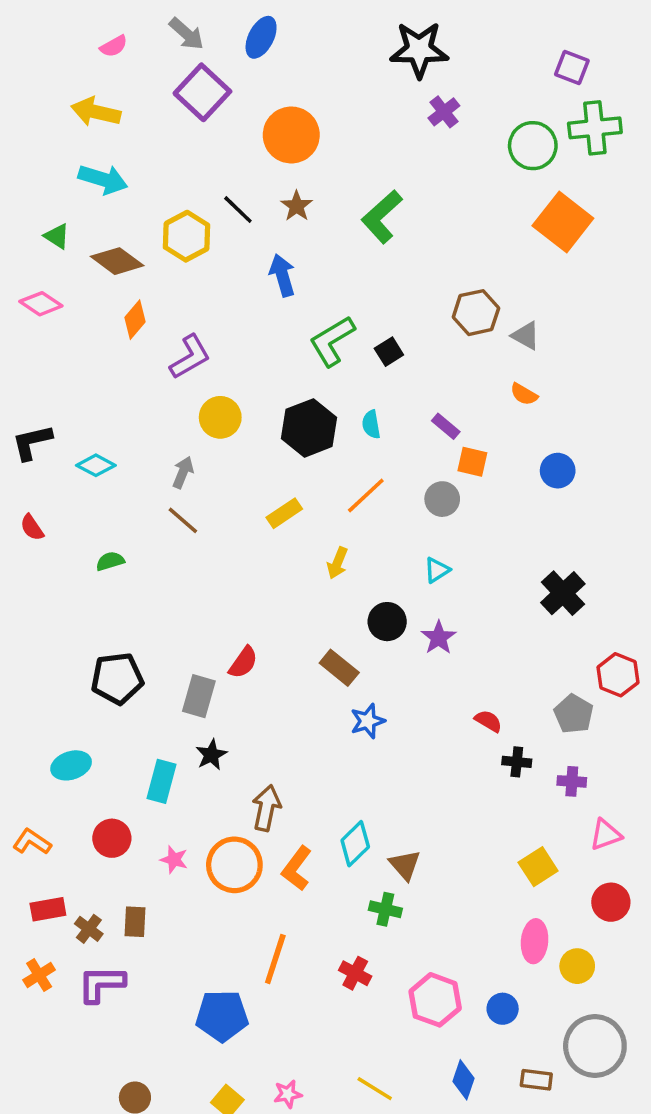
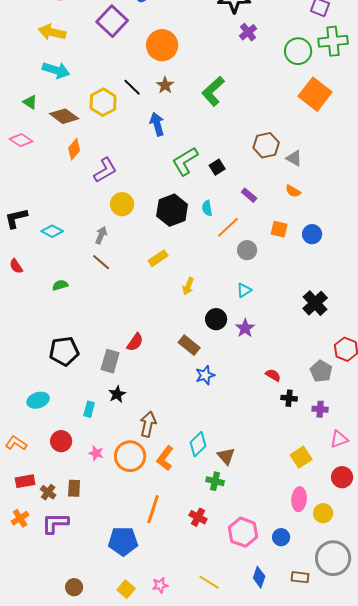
purple rectangle: (446, 426) -> (249, 195), moved
orange square: (472, 462) -> (279, 229), moved
orange line: (366, 495) -> (228, 227), moved
cyan rectangle: (162, 781) -> (89, 409), size x0.7

